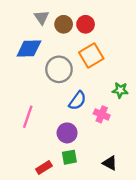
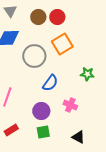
gray triangle: (42, 17) -> (10, 11), moved
pink cross: (102, 114) -> (70, 105), moved
red rectangle: (44, 168) -> (11, 130), moved

